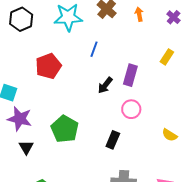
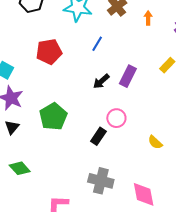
pink circle: (131, 109) -> (116, 118), moved

